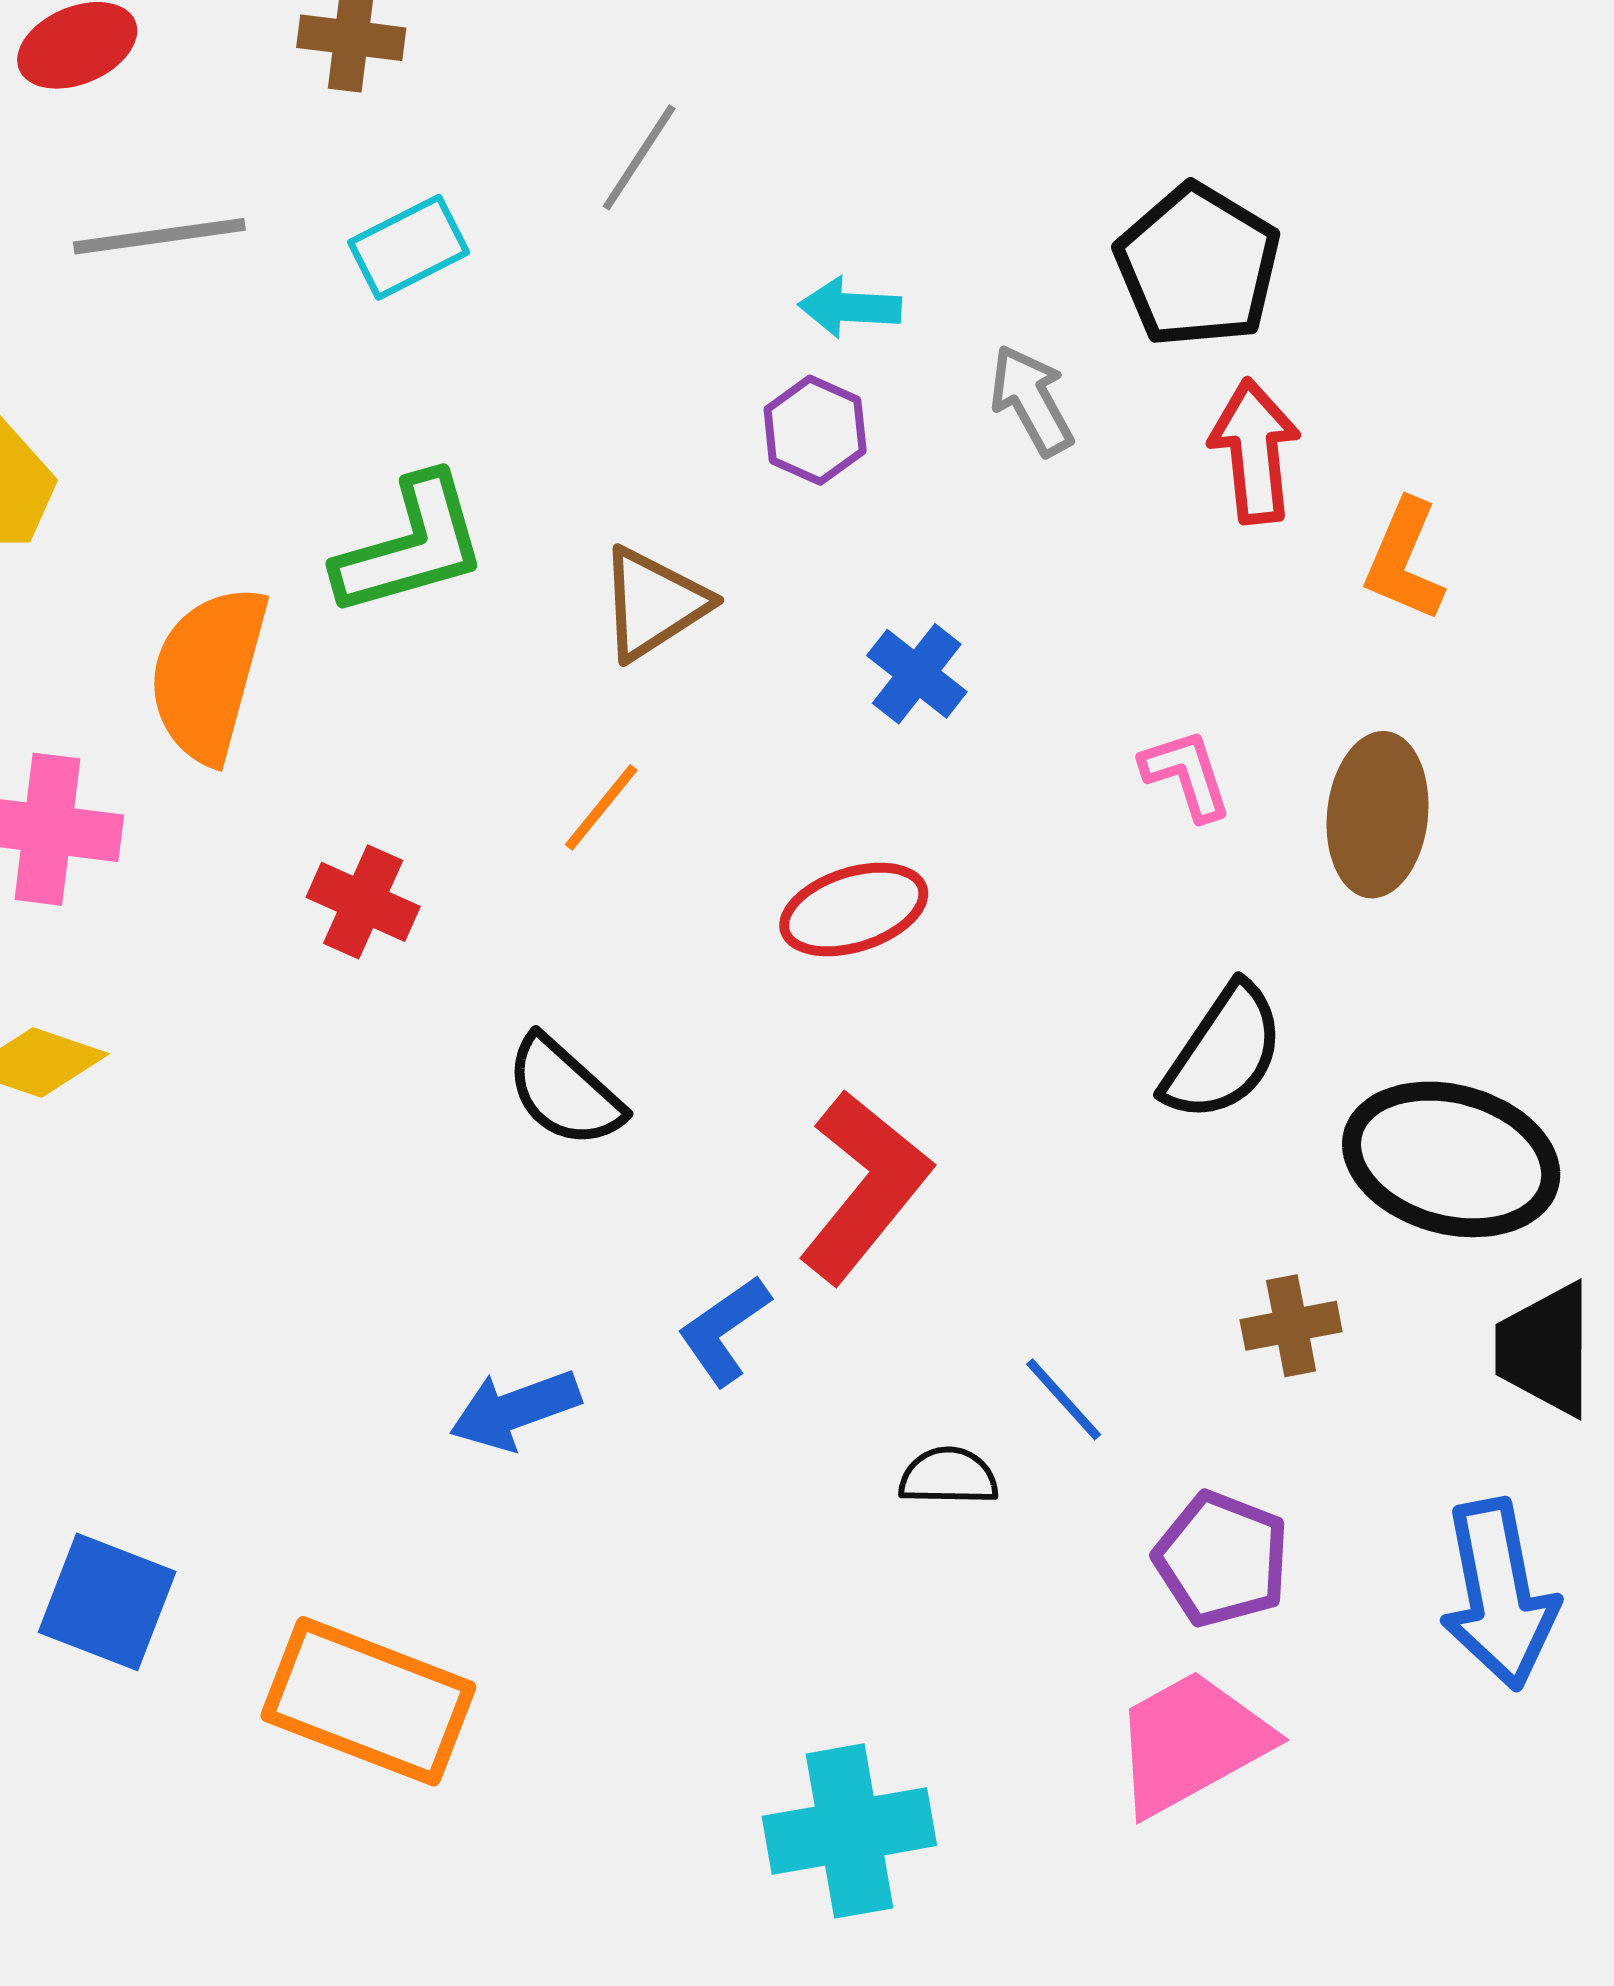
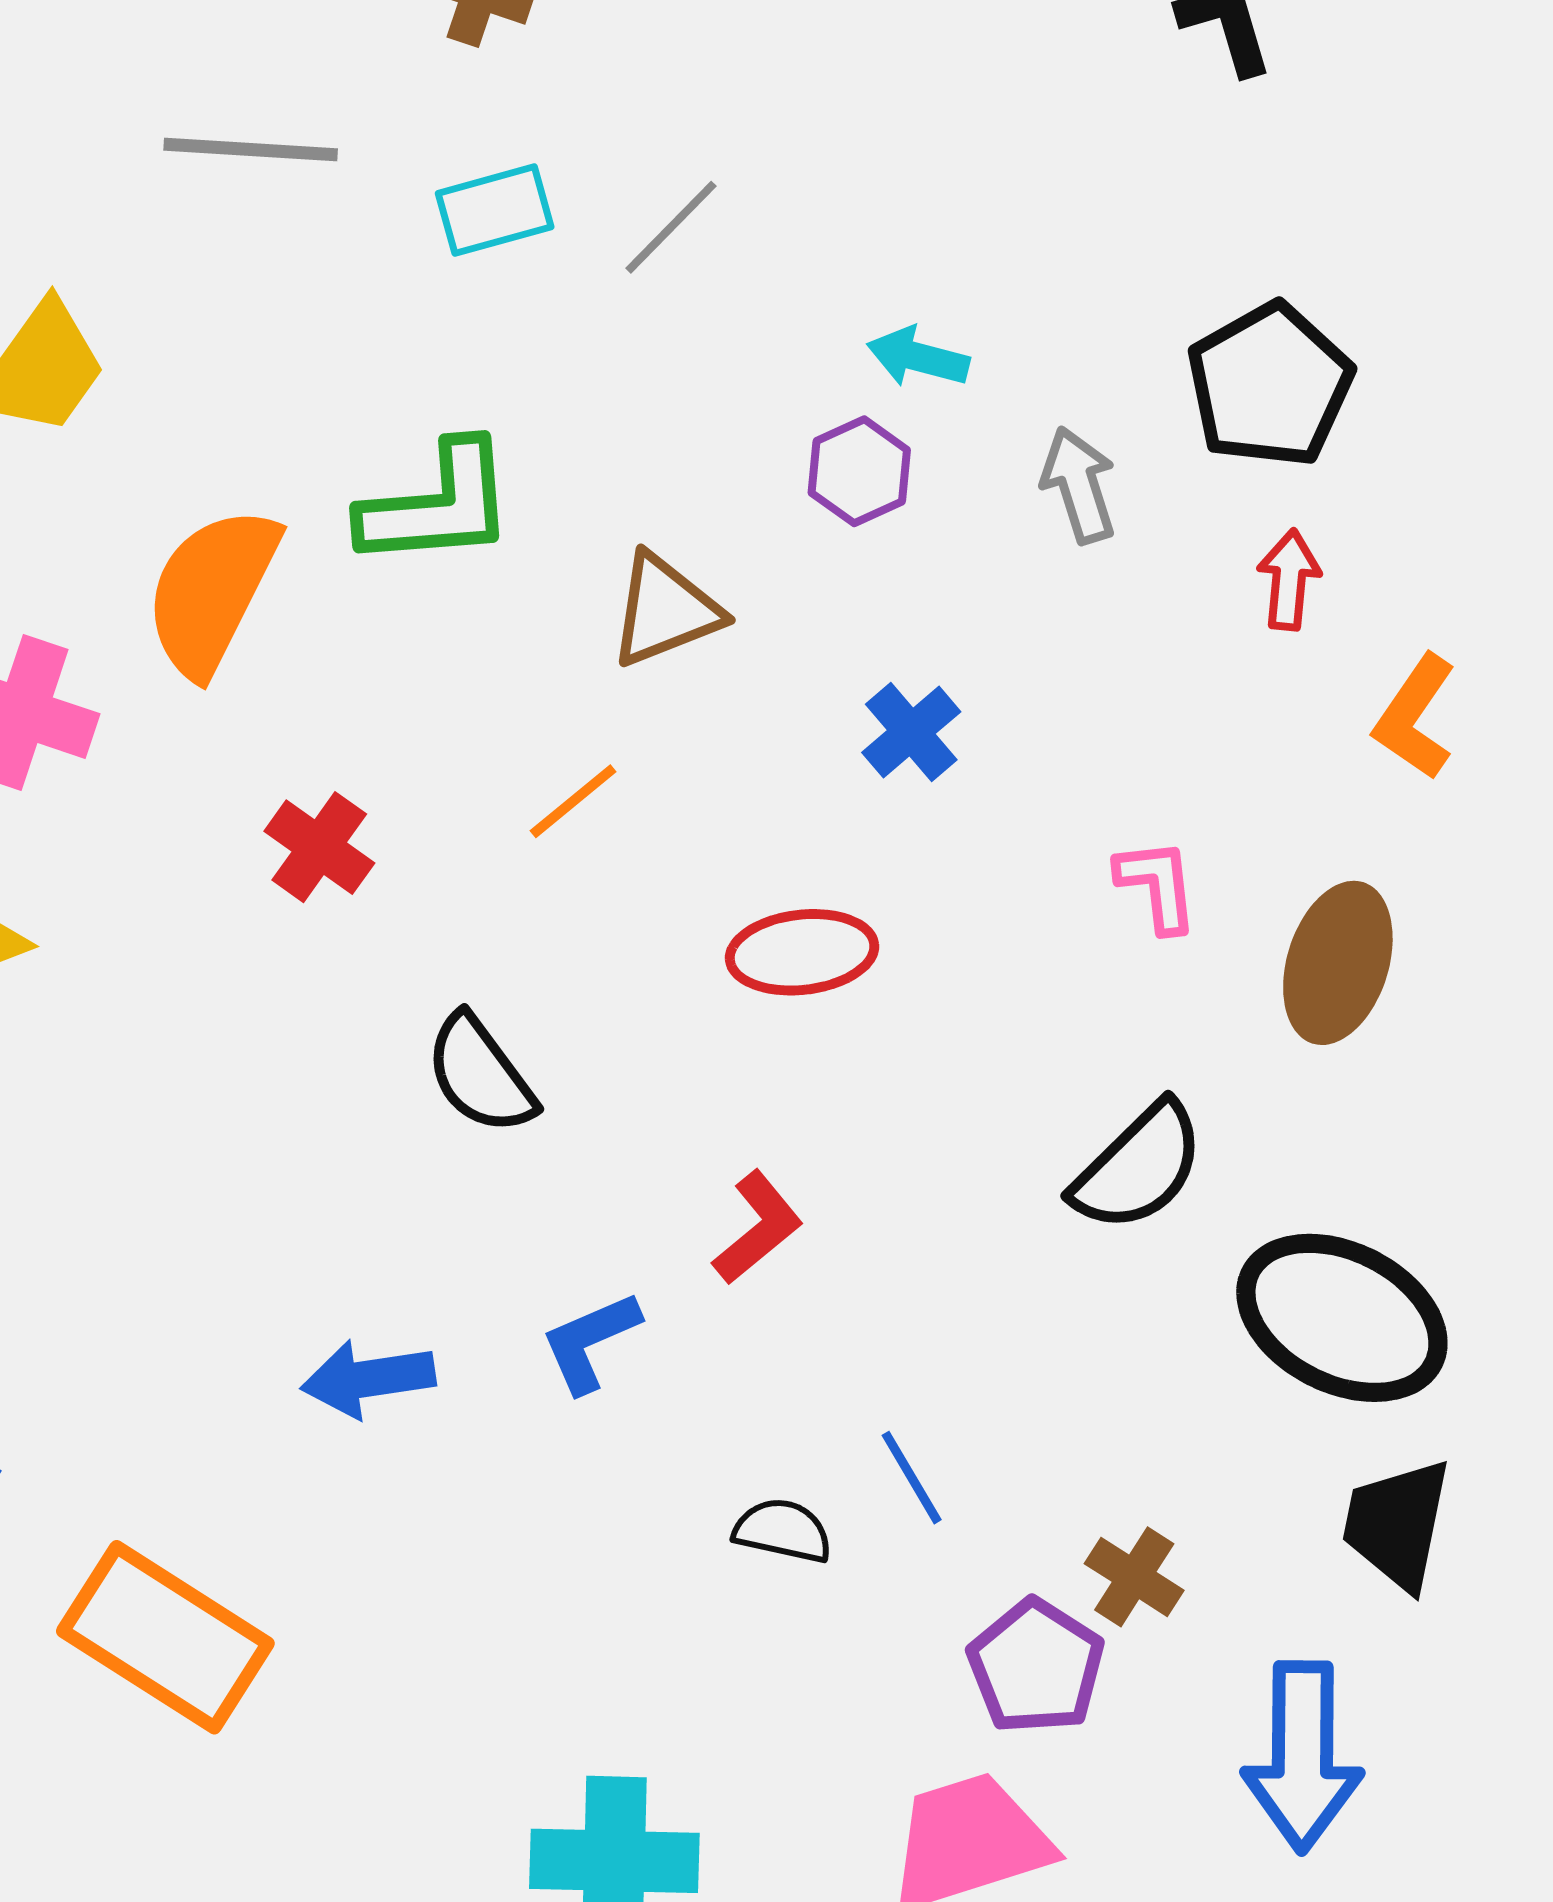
gray line: (639, 157) -> (671, 227), moved
red arrow: (1255, 451) -> (1289, 580), size x0.7
red L-shape: (865, 1186) -> (758, 1228), size x0.6
brown cross: (1291, 1326) -> (1134, 1577), moved, turned 32

